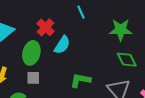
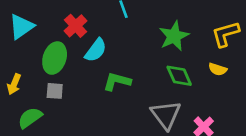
green star: (121, 30) -> (174, 36), turned -30
green L-shape: (80, 80) -> (117, 81), moved

